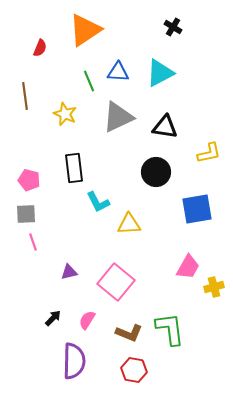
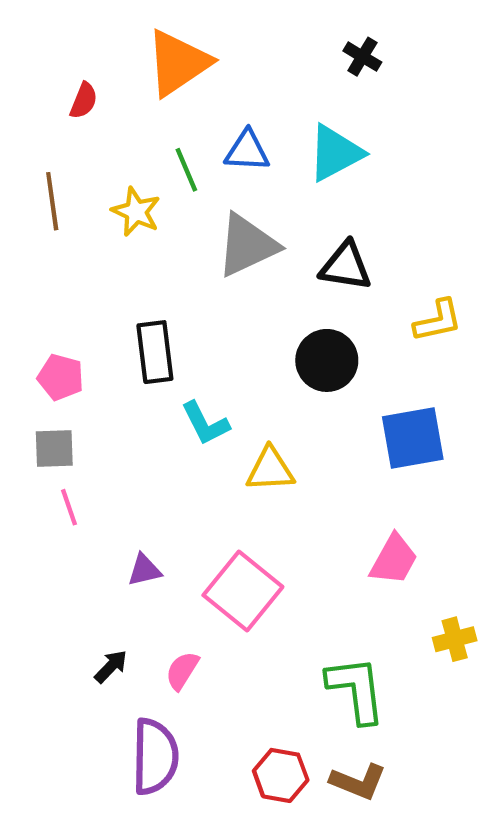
yellow star: (65, 114) -> (136, 212), moved
yellow cross: (214, 287) -> (455, 639), moved
brown L-shape: (129, 333) -> (358, 782), moved

